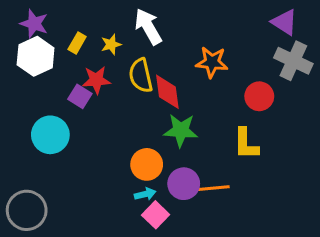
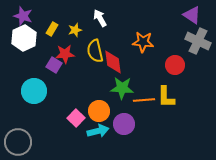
white arrow: (148, 27) -> (100, 18), size x0.7
orange line: (213, 188) -> (144, 100), moved
cyan arrow: (145, 194) -> (98, 131), size x1.5
pink square: (156, 215) -> (76, 118), moved

